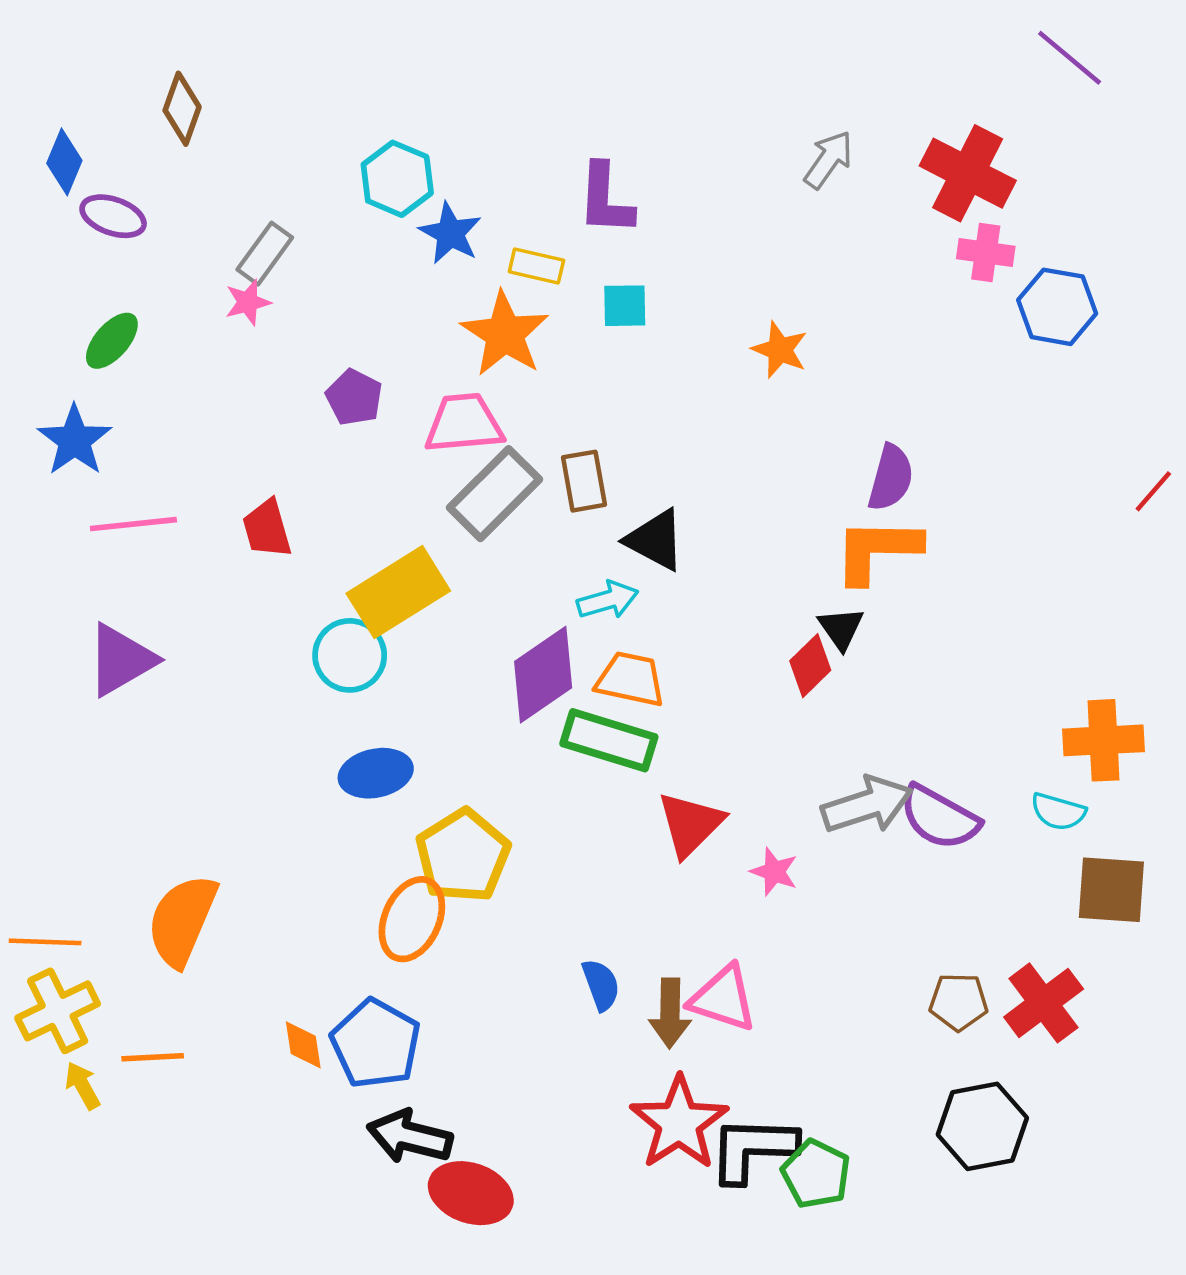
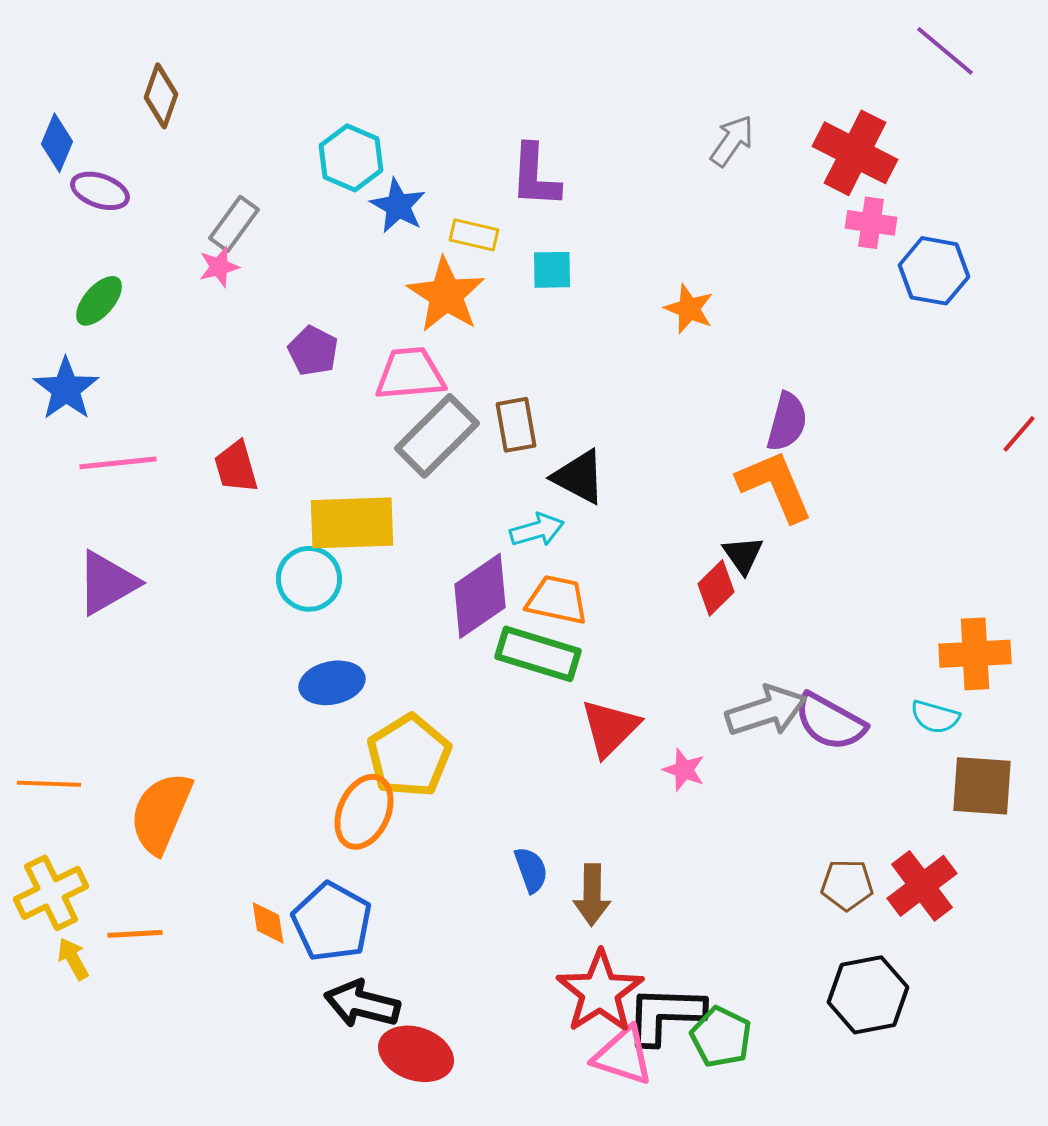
orange L-shape: (877, 550) -> (775, 486), turned 66
yellow rectangle: (398, 592) -> (352, 523), turned 30
orange line: (45, 942) -> (49, 784), moved
pink triangle: (723, 998) -> (623, 1056), moved

